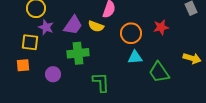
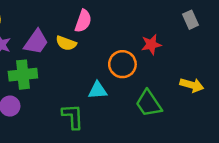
orange circle: (131, 33) -> (122, 64), moved
green cross: (78, 53) -> (23, 75), moved
cyan triangle: (135, 57) -> (98, 90), moved

